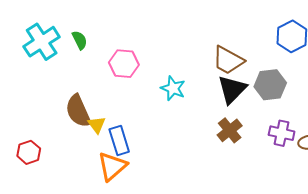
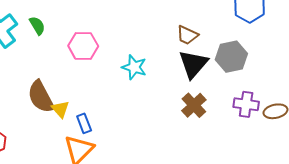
brown trapezoid: (228, 60) -> (187, 35), size x0.7
blue rectangle: (119, 140) -> (84, 123), size x0.7

